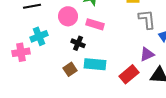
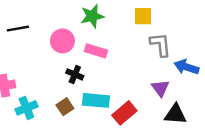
cyan cross: (39, 36) -> (26, 108), moved
purple triangle: (147, 54) -> (160, 88), turned -42
red rectangle: (129, 74) -> (124, 113), moved

